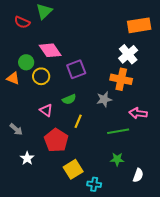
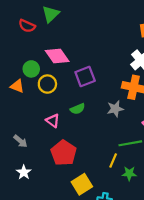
yellow line: (78, 121) -> (113, 161), moved
white star: (27, 158) -> (24, 172), moved

